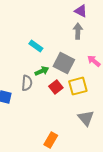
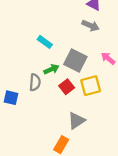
gray arrow: (78, 31) -> (91, 26), turned 112
gray triangle: (86, 118) -> (76, 121), moved, turned 36

